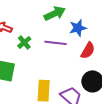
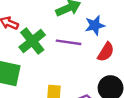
green cross: (24, 42) -> (32, 41), size x1.6

